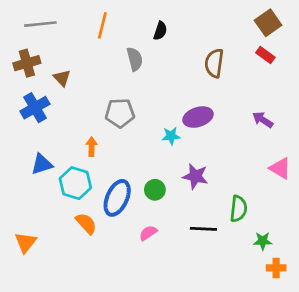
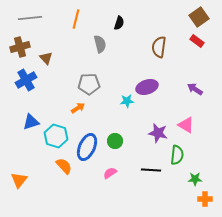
orange arrow: (92, 147) -> (78, 108), moved, turned 56
pink triangle: (280, 168) -> (186, 125), moved
purple star: (195, 176) -> (158, 133), moved

